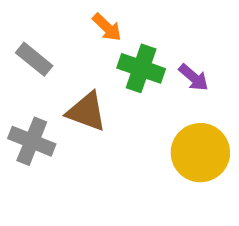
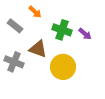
orange arrow: (107, 27) -> (35, 12), moved
yellow circle: (200, 153) -> (63, 67), moved

